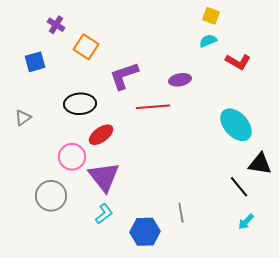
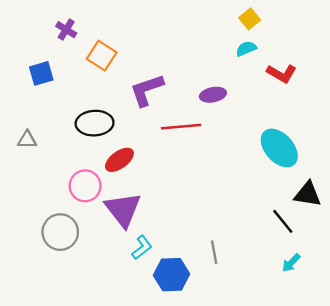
yellow square: (211, 16) -> (250, 19), turned 30
gray triangle: (23, 118) -> (27, 140), turned 36
cyan L-shape: (104, 214) -> (142, 247), moved

